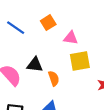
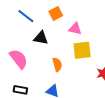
black triangle: (35, 65) -> (41, 38), moved

